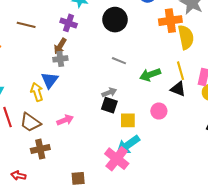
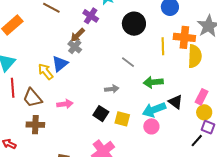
gray cross: (60, 59) -> (75, 47), turned 32
yellow line: (181, 71) -> (163, 46), moved
yellow arrow: (37, 92) -> (46, 72), turned -36
black square: (109, 105) -> (101, 114), moved
pink circle: (159, 111) -> (151, 126), moved
cyan arrow: (128, 145) -> (154, 110), moved

